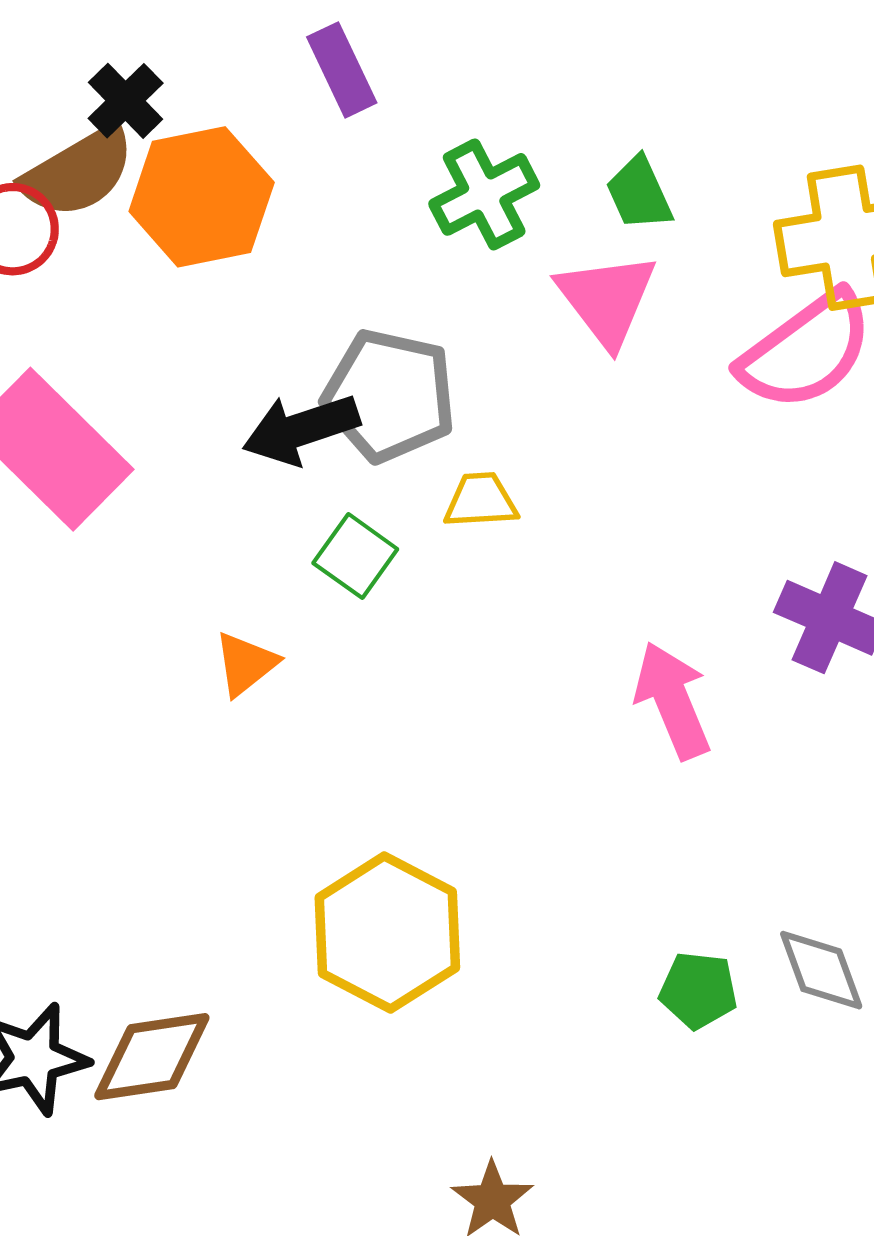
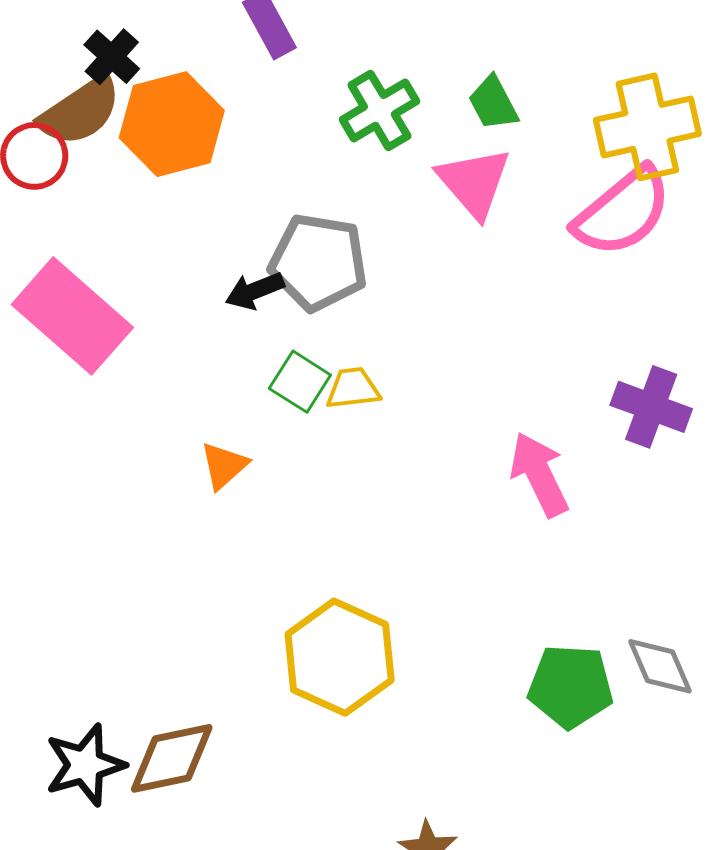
black arrow: (301, 429) -> (255, 291), size x0.7
yellow trapezoid: (481, 500) -> (353, 388), moved
green pentagon: (698, 990) -> (571, 686), size x1.5

